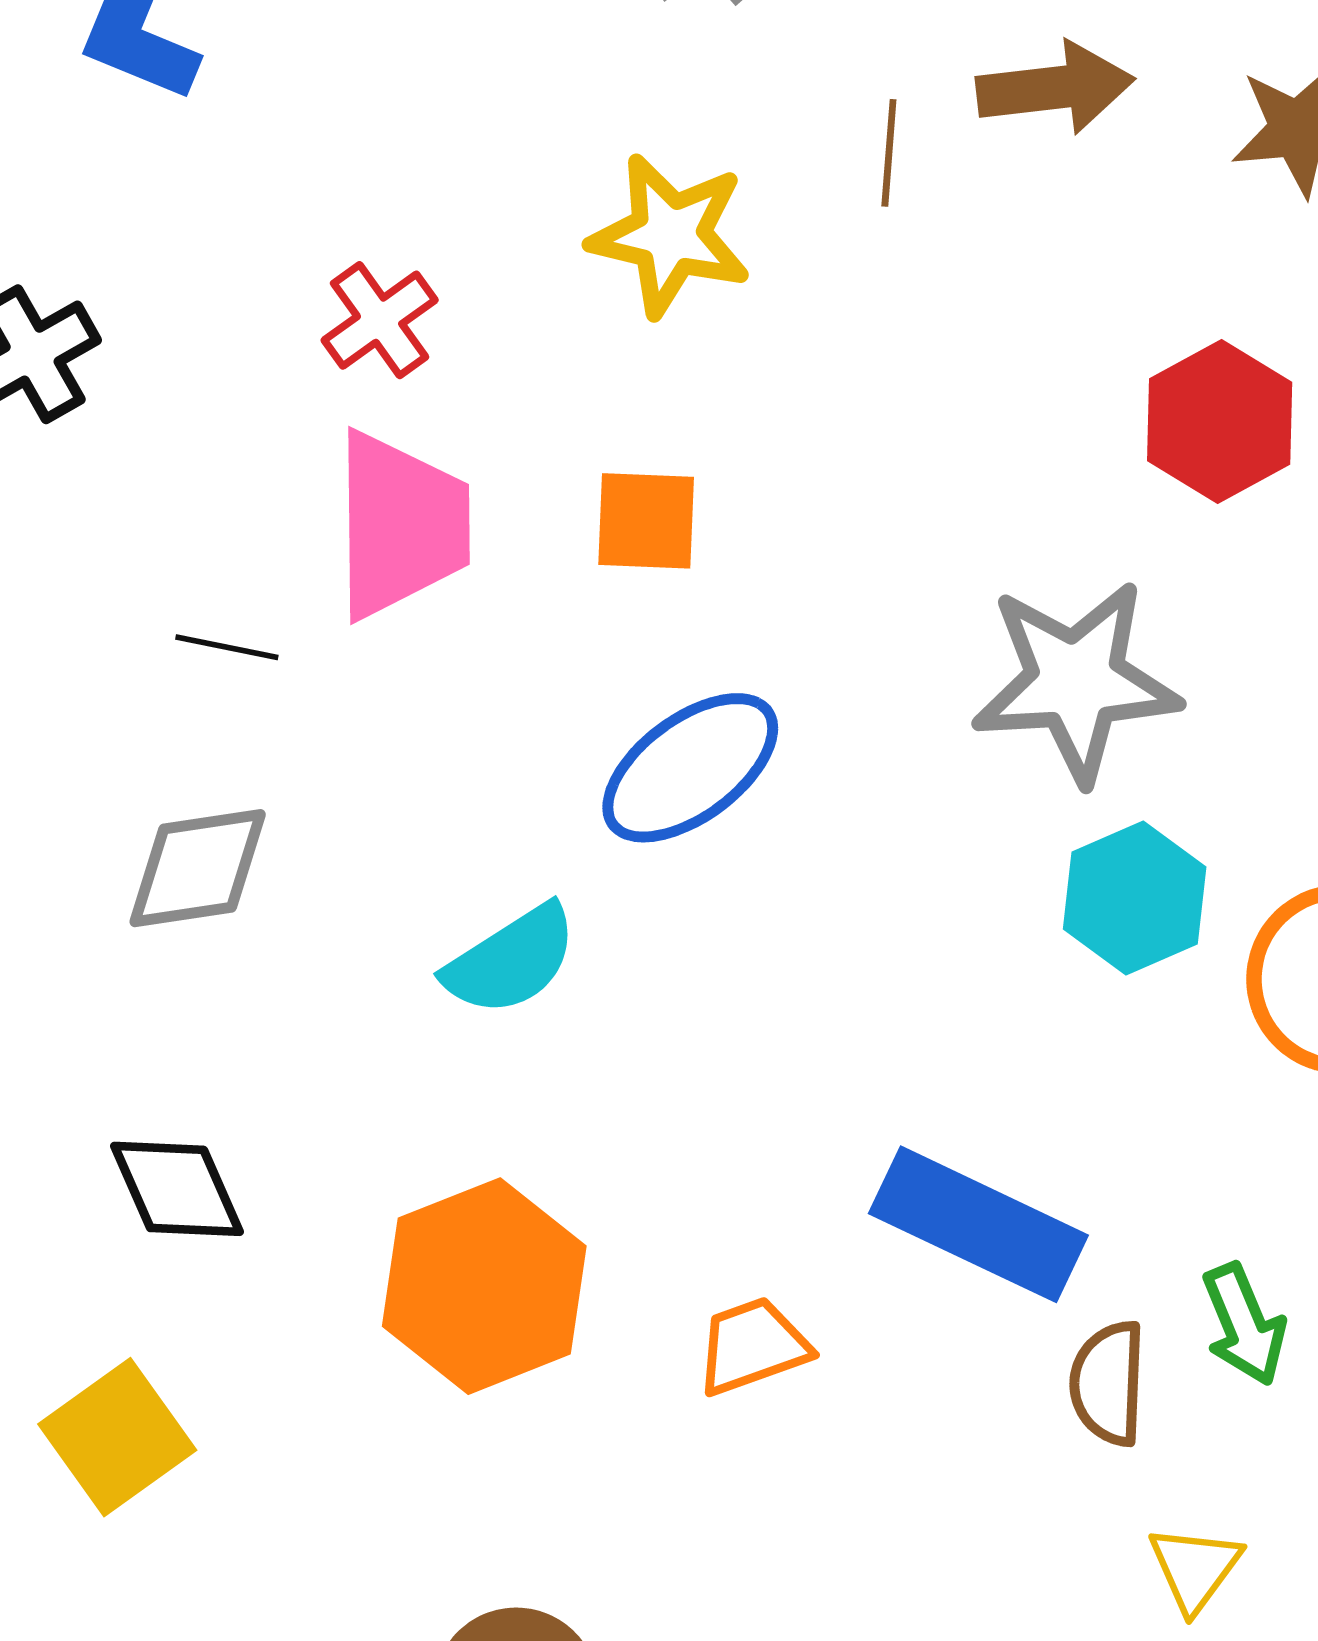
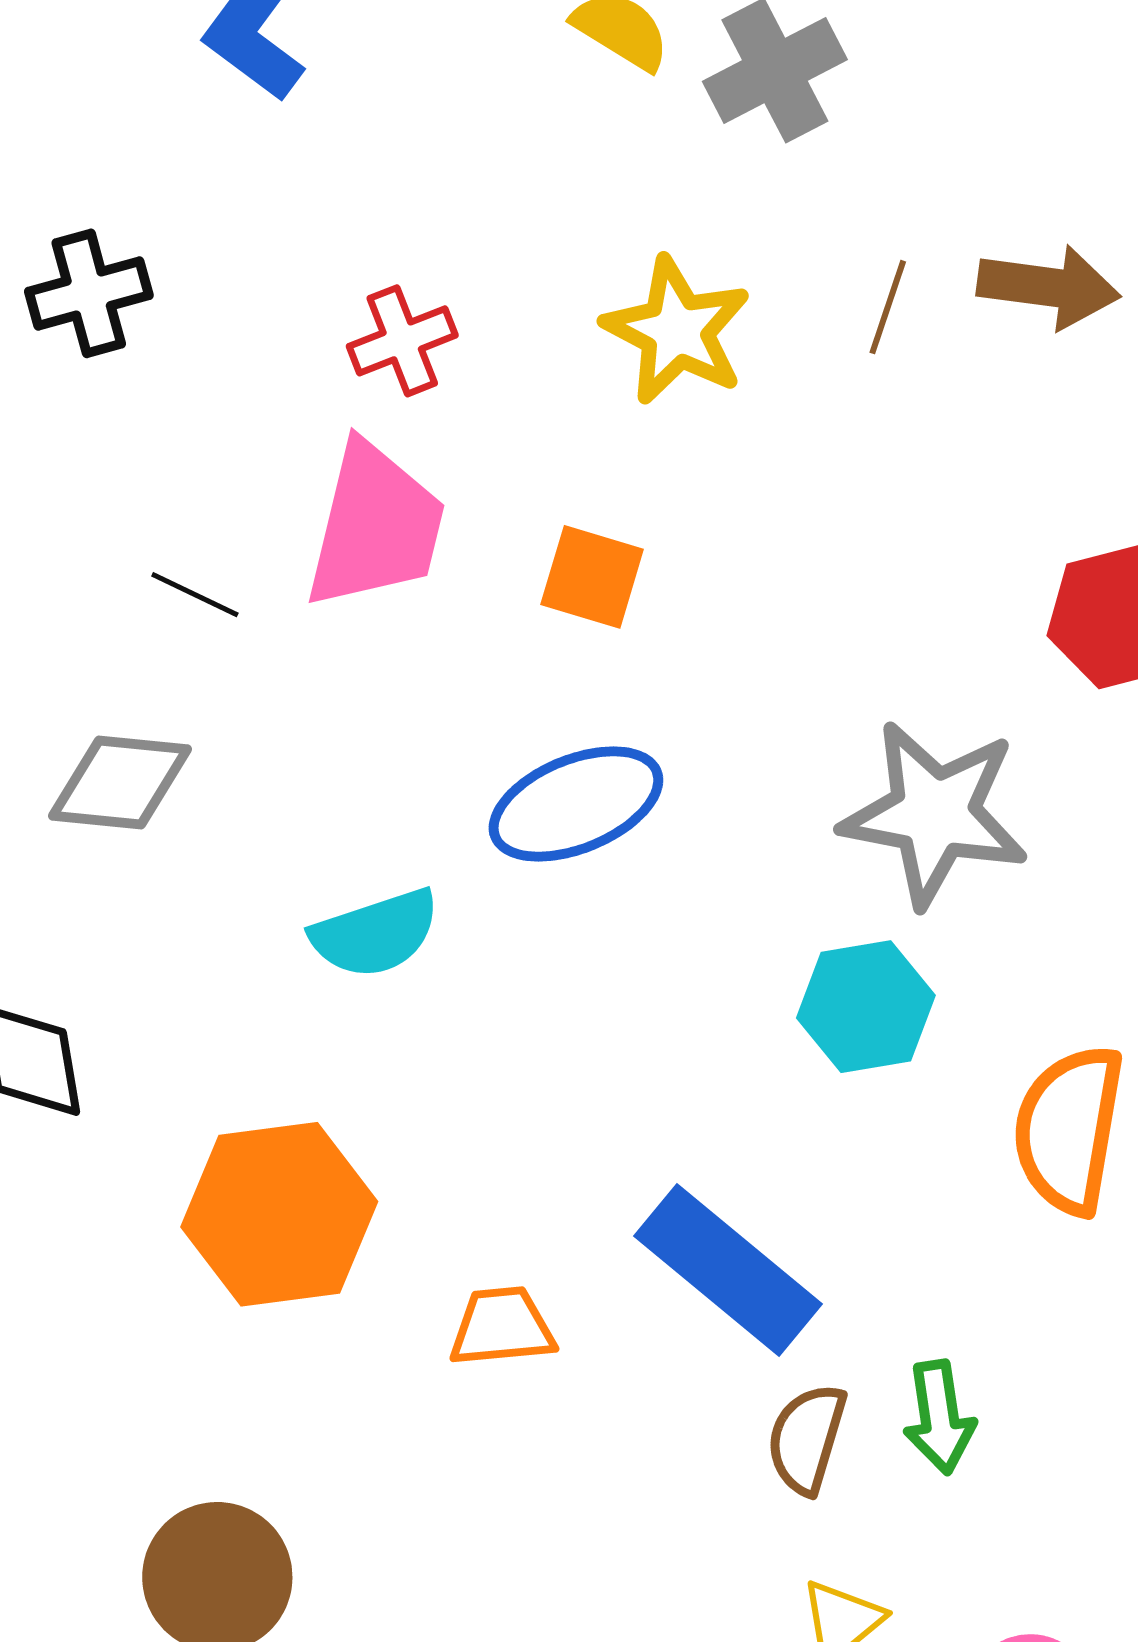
cyan hexagon: (1135, 898) -> (866, 1007), moved

